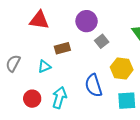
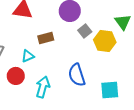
yellow hexagon: (122, 68) -> (105, 41), moved
red circle: (32, 99) -> (16, 76), moved

